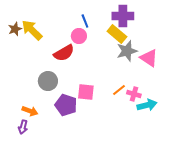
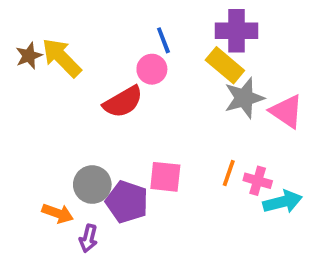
gray circle: (48, 81) -> (92, 185), moved
orange line: (119, 90) -> (229, 173), turned -32
purple arrow: (23, 127) -> (88, 238), moved

